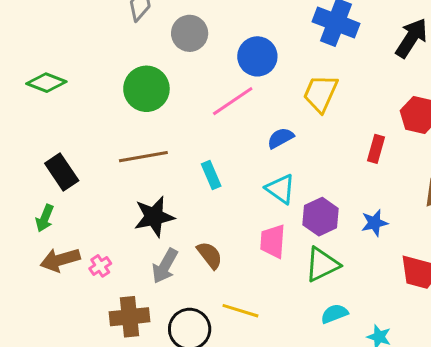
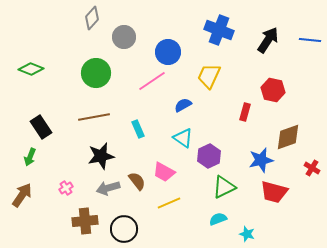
blue star: (374, 223) -> (261, 160), moved, size x1.4
pink trapezoid: (273, 241) -> (164, 172), moved, turned -65
brown arrow: (60, 260) -> (22, 195), moved, turned 140
green triangle: (322, 264) -> (224, 187), moved
gray arrow: (165, 266) -> (108, 188), turned 45
yellow line: (240, 311) -> (169, 203), moved, turned -40

